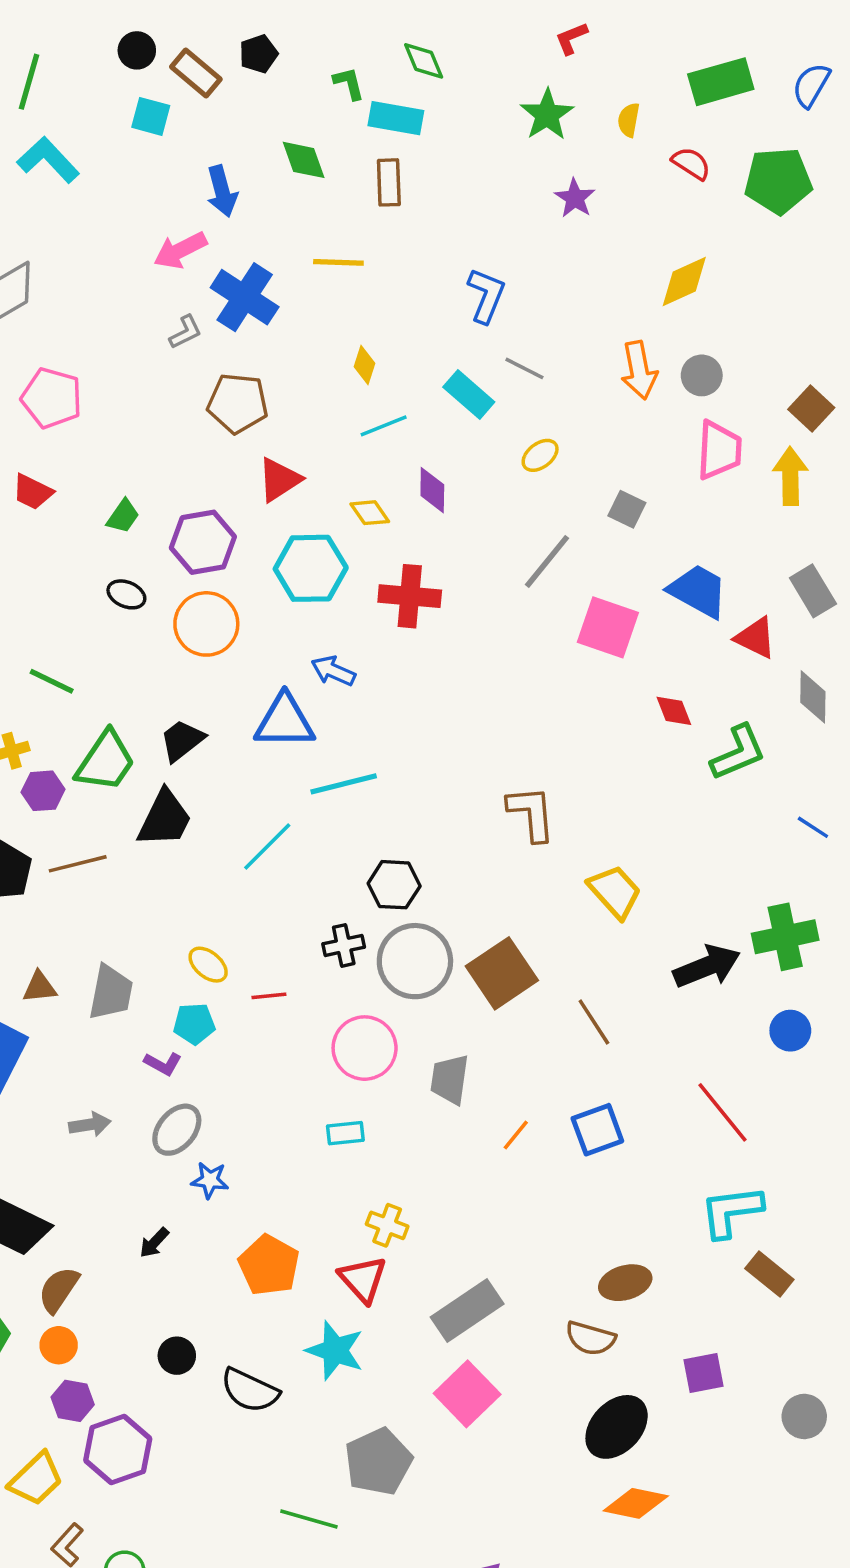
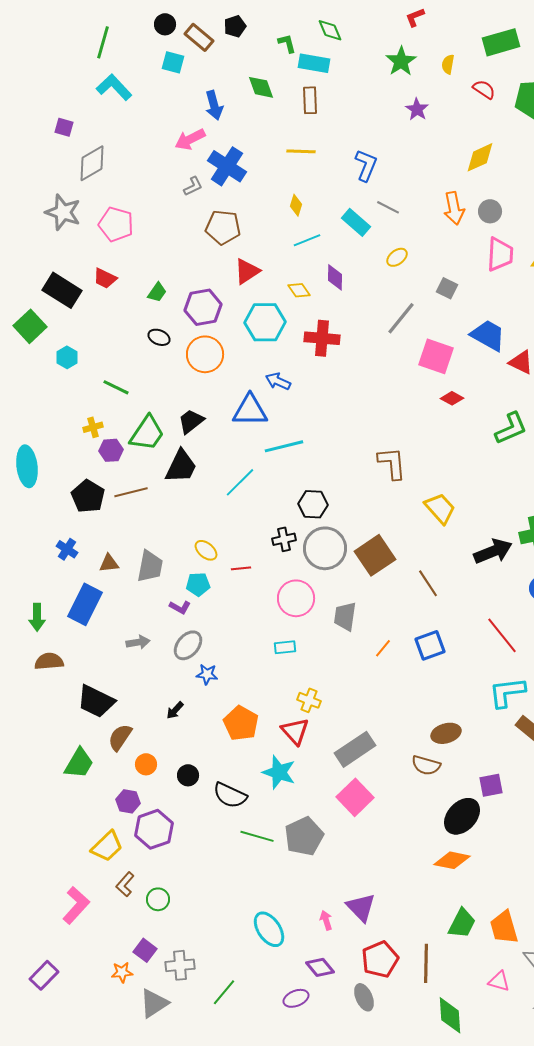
yellow line: (338, 262) -> (301, 151), moved
red diamond: (674, 711) -> (452, 398), moved, turned -40
orange circle: (59, 1345) -> (146, 764), moved
black ellipse: (617, 1427) -> (462, 816), moved
green line: (309, 1519) -> (257, 836), moved

